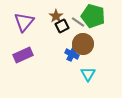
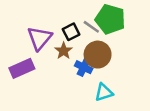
brown star: (56, 16) -> (64, 51), moved
purple triangle: (24, 22) -> (40, 38), moved
cyan triangle: (88, 74) -> (104, 92), turned 42

